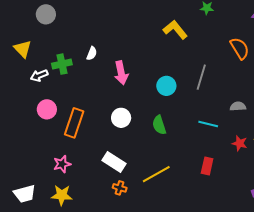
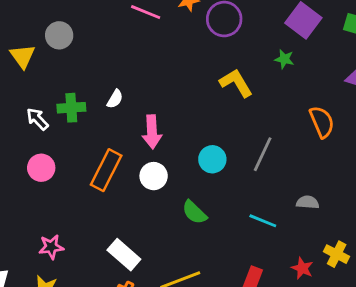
yellow triangle: (23, 49) -> (22, 56), moved
white arrow: (39, 76) -> (37, 119), turned 60
white circle: (121, 118) -> (154, 176), moved
orange rectangle: (74, 123) -> (106, 170), moved
green semicircle: (159, 125) -> (194, 212), turned -36
red star: (240, 143) -> (302, 268), moved

